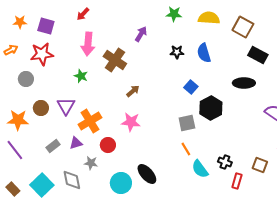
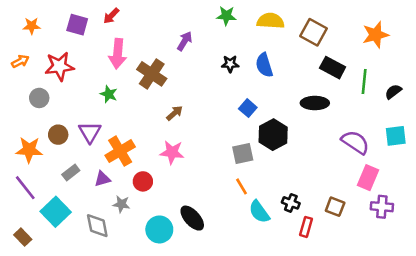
purple square: (46, 26) -> (77, 25), moved
gray rectangle: (53, 146) -> (71, 173), moved
cyan square: (42, 185) -> (56, 212), moved

